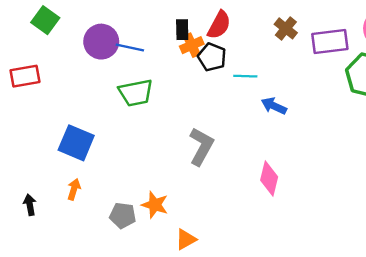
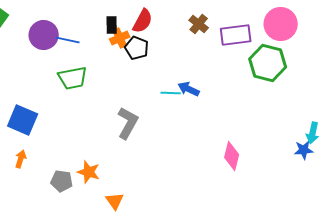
cyan line: (245, 76) -> (171, 93), moved
pink diamond: (269, 179) -> (232, 156), moved
orange triangle: (186, 239) -> (115, 201), turned -36

